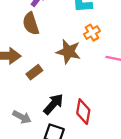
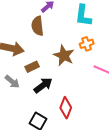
black arrow: (53, 104) -> (43, 85), moved
gray arrow: (22, 117) -> (12, 82), moved

